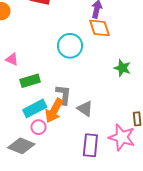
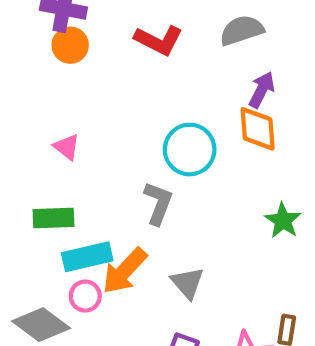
green rectangle: (30, 81) -> (54, 218), moved
gray L-shape: (64, 95) -> (158, 203), moved

